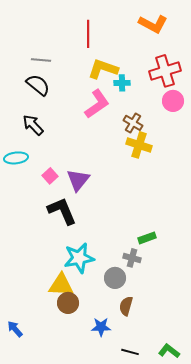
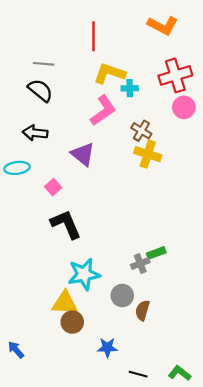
black arrow: (33, 125) -> (35, 133), turned -40
purple triangle: (78, 180) -> (83, 154), moved, turned -30
gray cross: (132, 258) -> (140, 264), moved, turned -36
brown semicircle: (126, 306) -> (142, 310), moved

